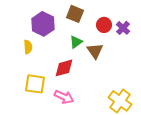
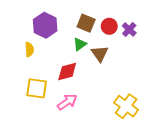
brown square: (75, 14) -> (86, 23), moved
pink arrow: (64, 97) -> (67, 102), turned -60

